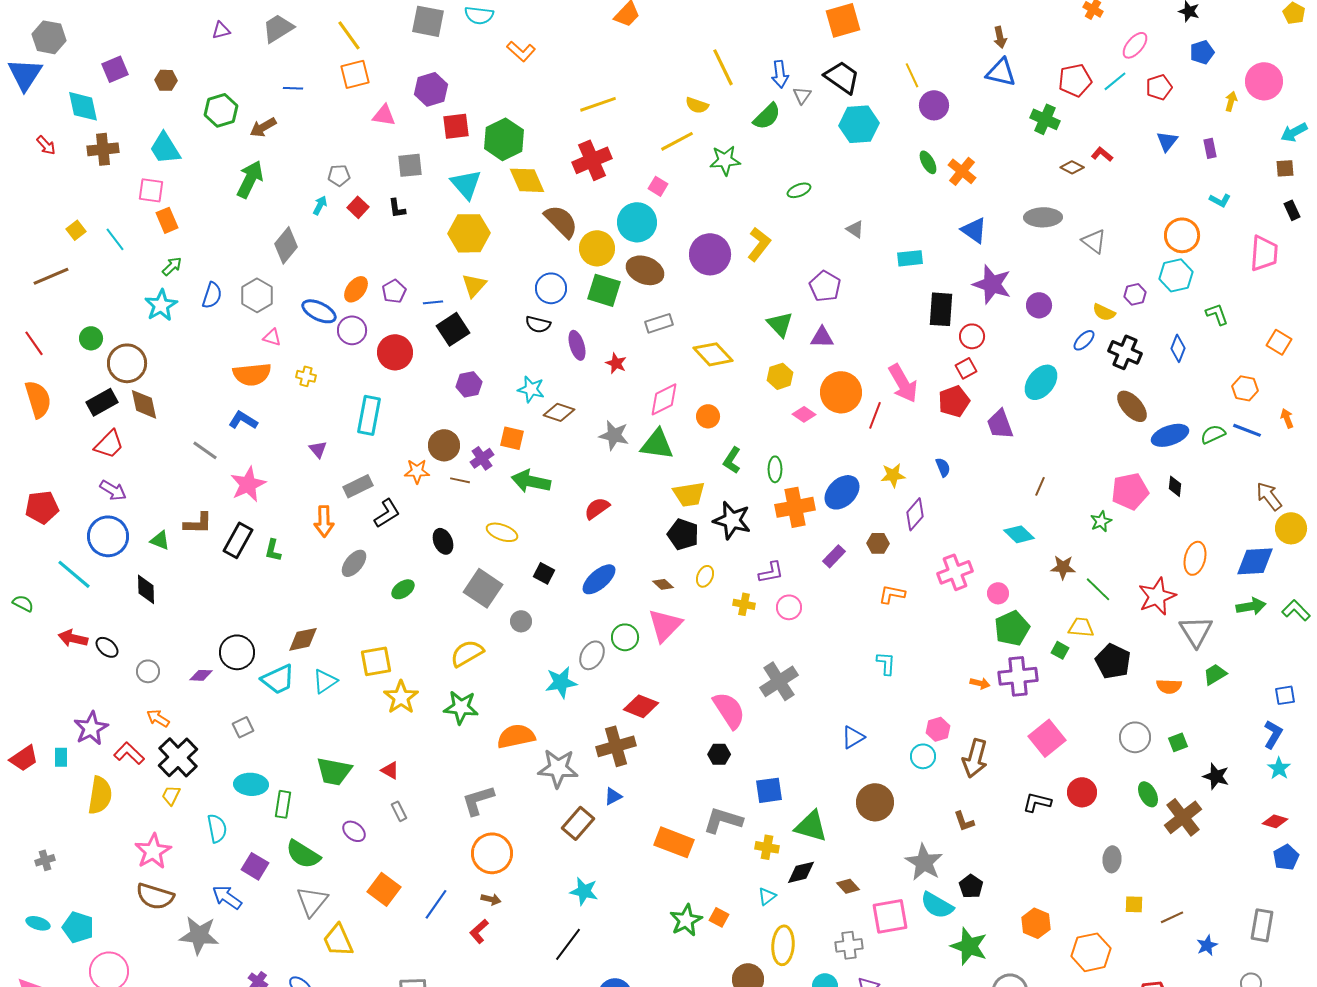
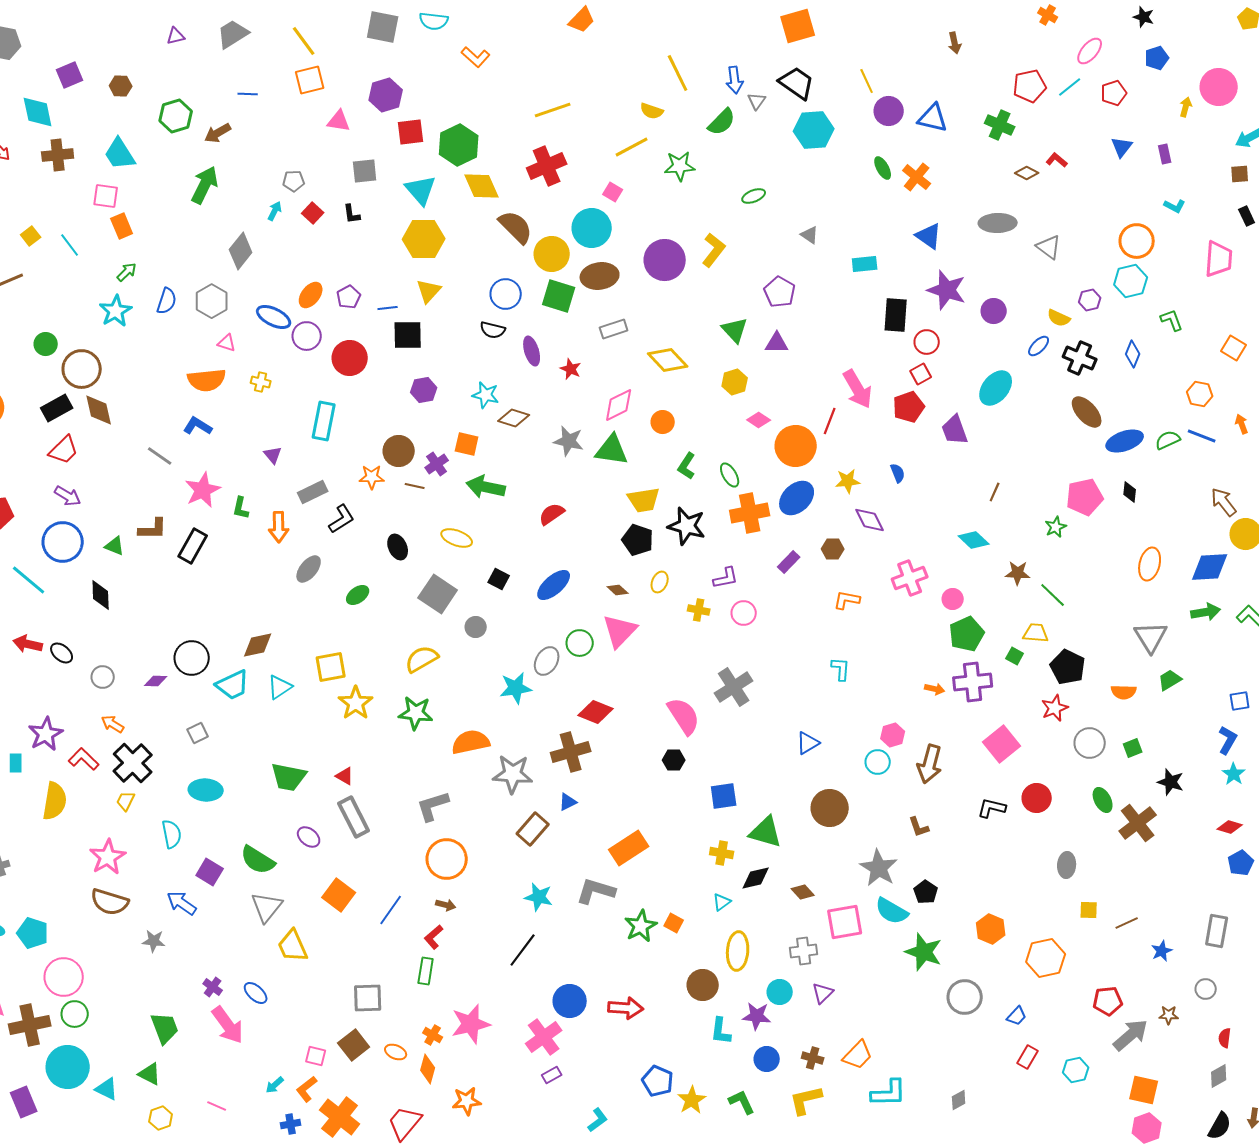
blue triangle: (1001, 72) -> (933, 118), moved
brown ellipse: (645, 270) -> (600, 276), turned -30
black square: (453, 329) -> (408, 335), turned 32
orange circle: (841, 392) -> (796, 446), moved
green ellipse: (775, 469) -> (730, 475), turned -30
purple diamond: (915, 514) -> (870, 520), turned -68
green L-shape: (273, 550) -> (241, 508), moved
red star: (1157, 596) -> (1055, 708), moved, size x0.7
green rectangle: (283, 804) -> (426, 971), moved
gray rectangle: (399, 811) -> (354, 817), size x2.0
gray L-shape: (723, 820) -> (596, 891), moved
orange rectangle: (674, 842) -> (629, 848), turned -54
gray star: (199, 935) -> (154, 941), size x0.6

